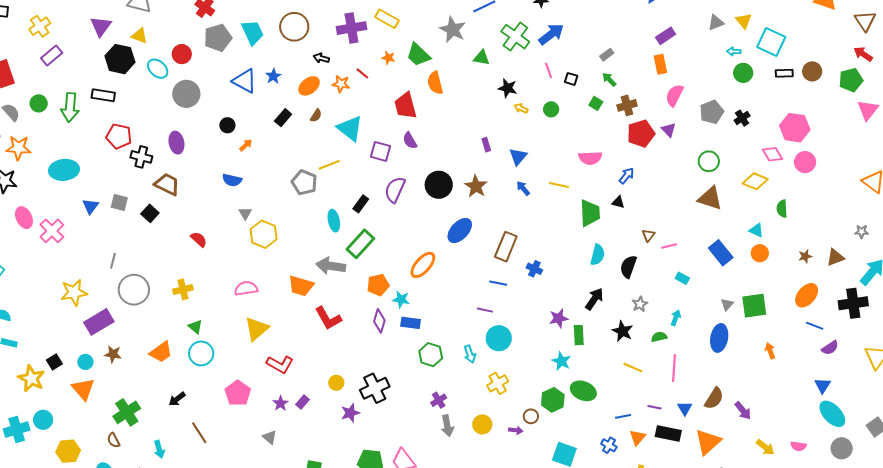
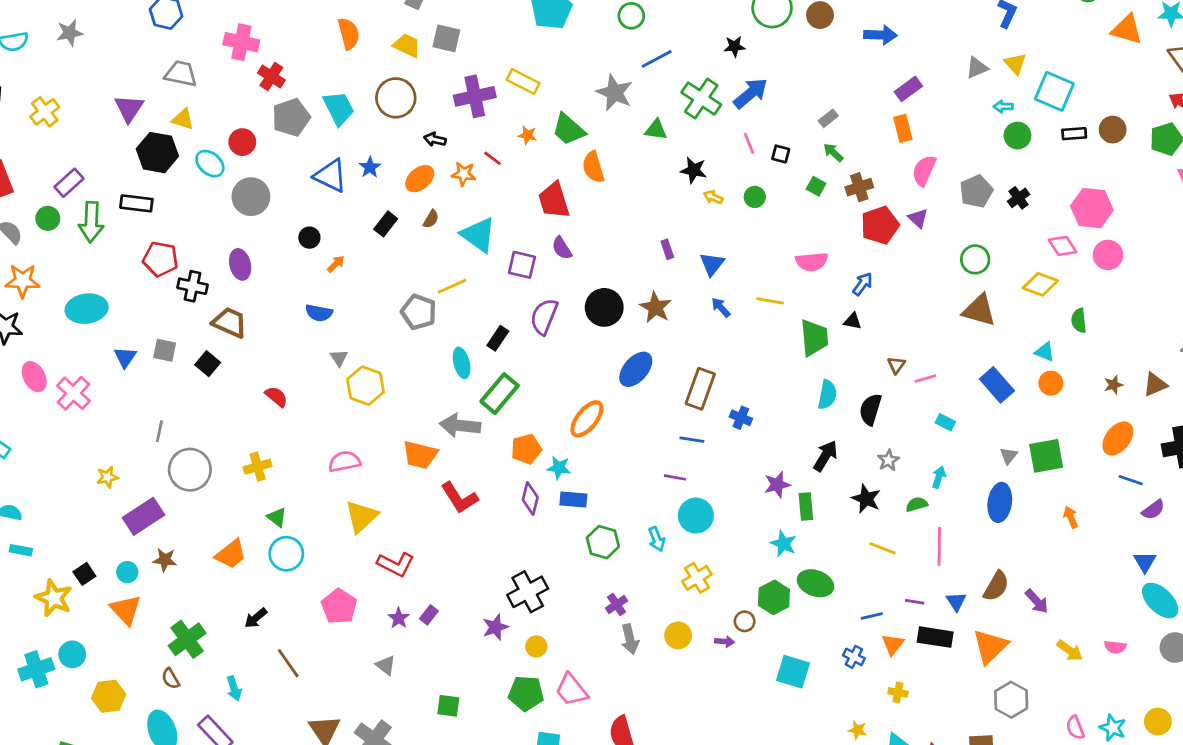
purple rectangle: (52, 55) -> (69, 183), moved
yellow star: (74, 293) -> (107, 477), size x0.6
yellow circle: (336, 383) -> (536, 646), moved

